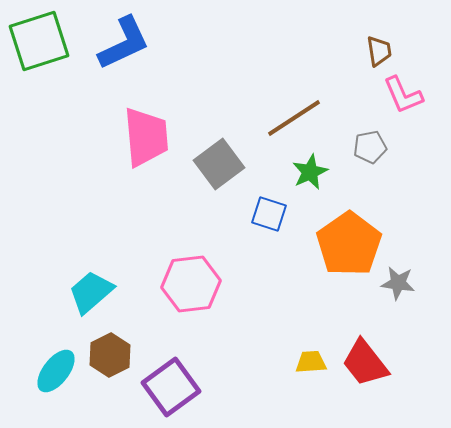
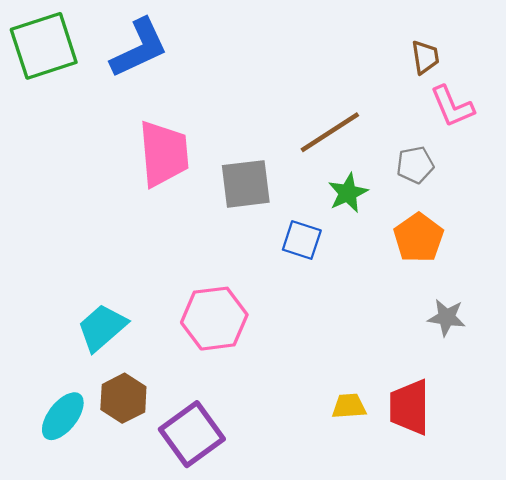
gray square: (219, 164) -> (246, 184), turned 30
orange pentagon: (349, 244) -> (419, 238), moved, size x0.7
red trapezoid: (365, 363) -> (410, 407), turned 38

